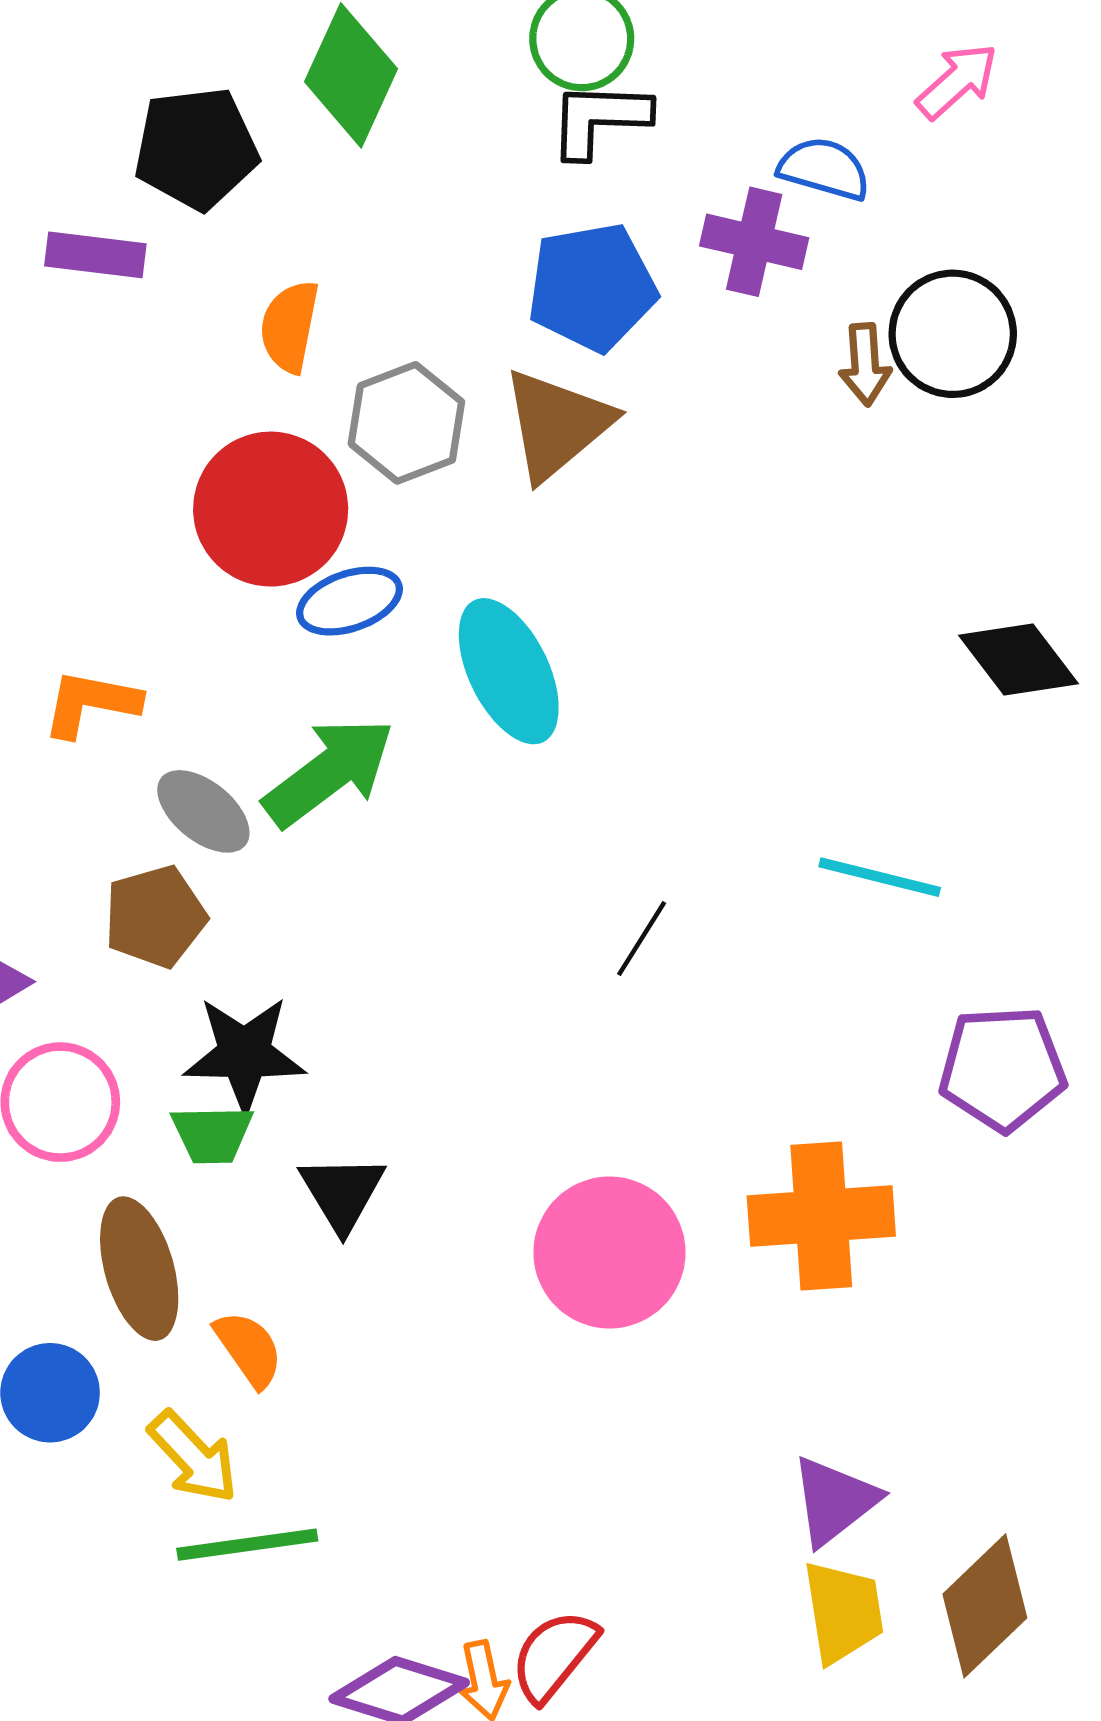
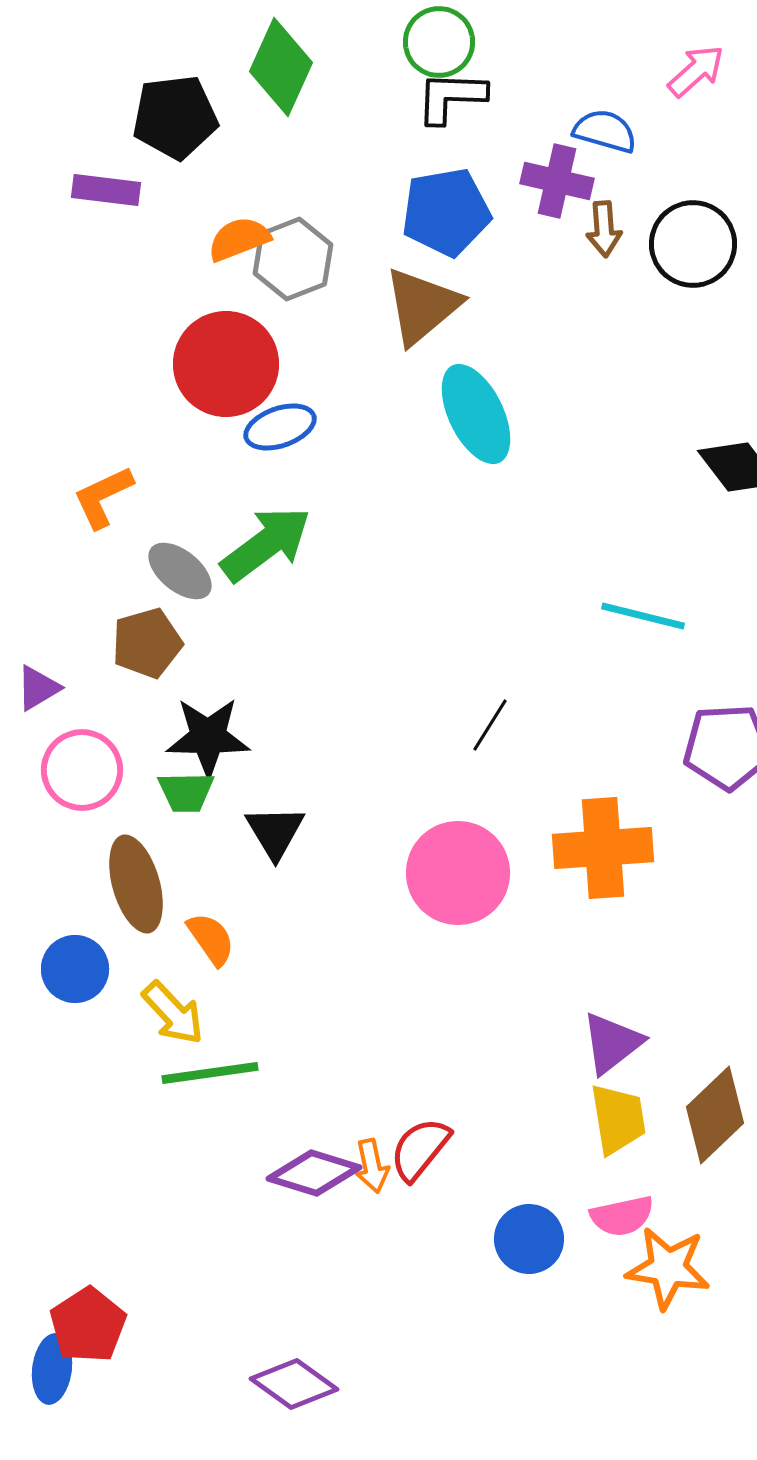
orange semicircle: (290, 326) -> (239, 239), turned 58
brown arrow: (865, 364) -> (604, 229), moved
gray hexagon: (406, 423) -> (293, 259), moved
cyan ellipse: (509, 671) -> (476, 414), moved
orange L-shape: (91, 703) -> (103, 497), turned -36
black line: (642, 938) -> (490, 725), moved

